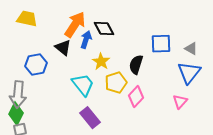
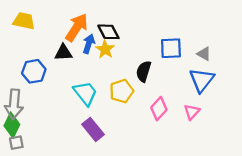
black triangle: (63, 48) -> (63, 53), turned -42
yellow star: (101, 62) -> (105, 49), moved
pink diamond: (136, 97) -> (159, 109), moved

